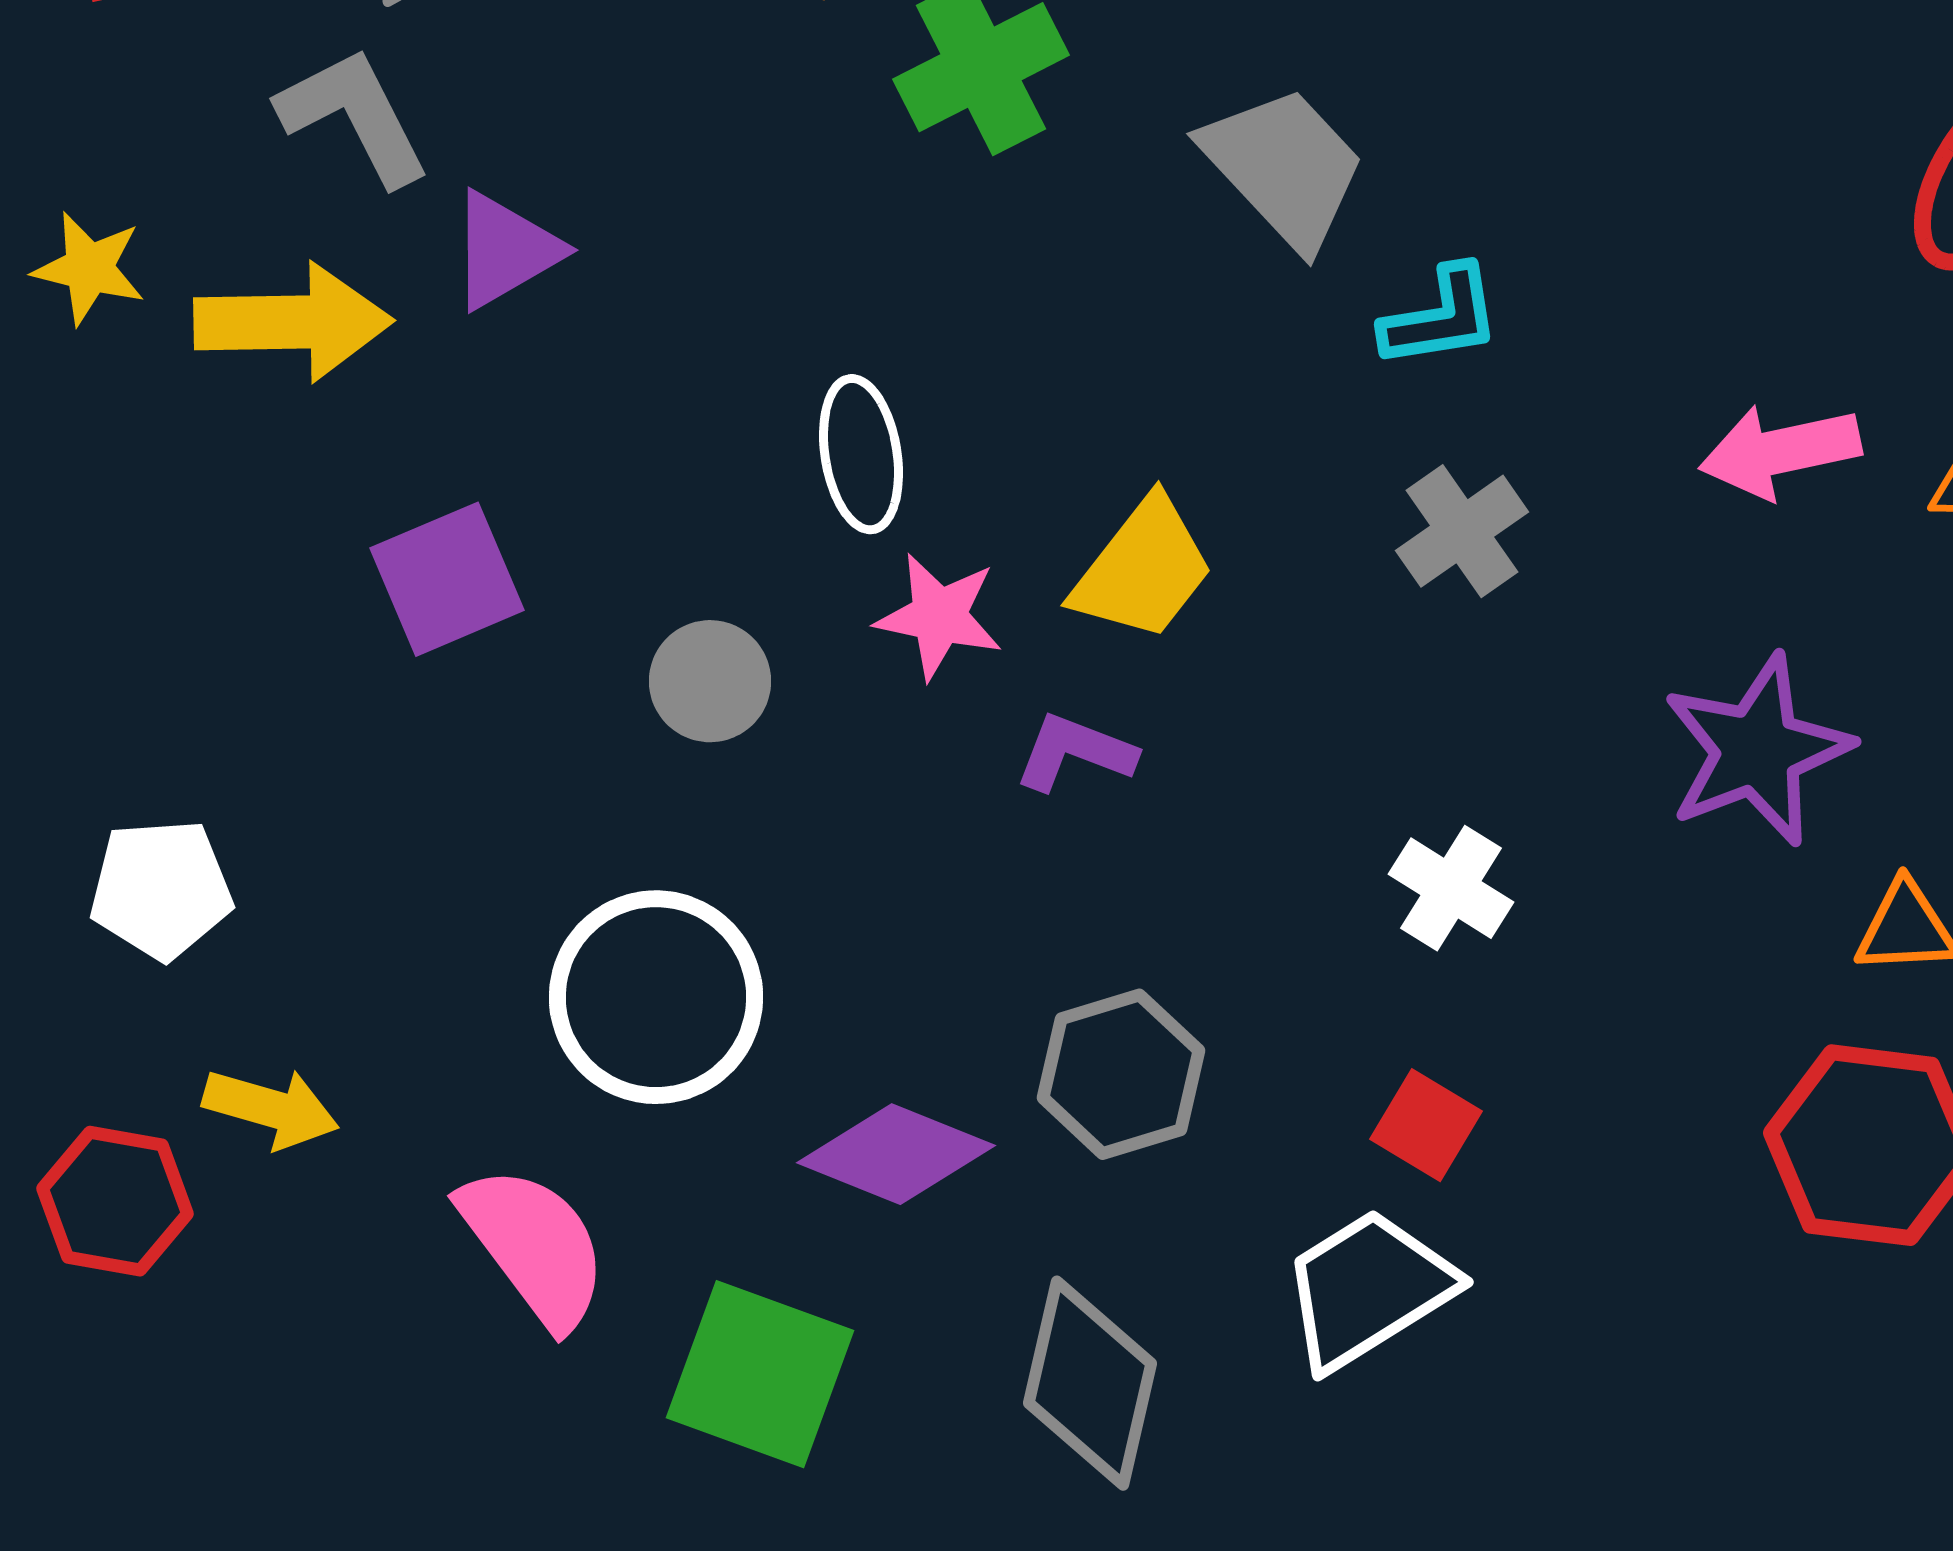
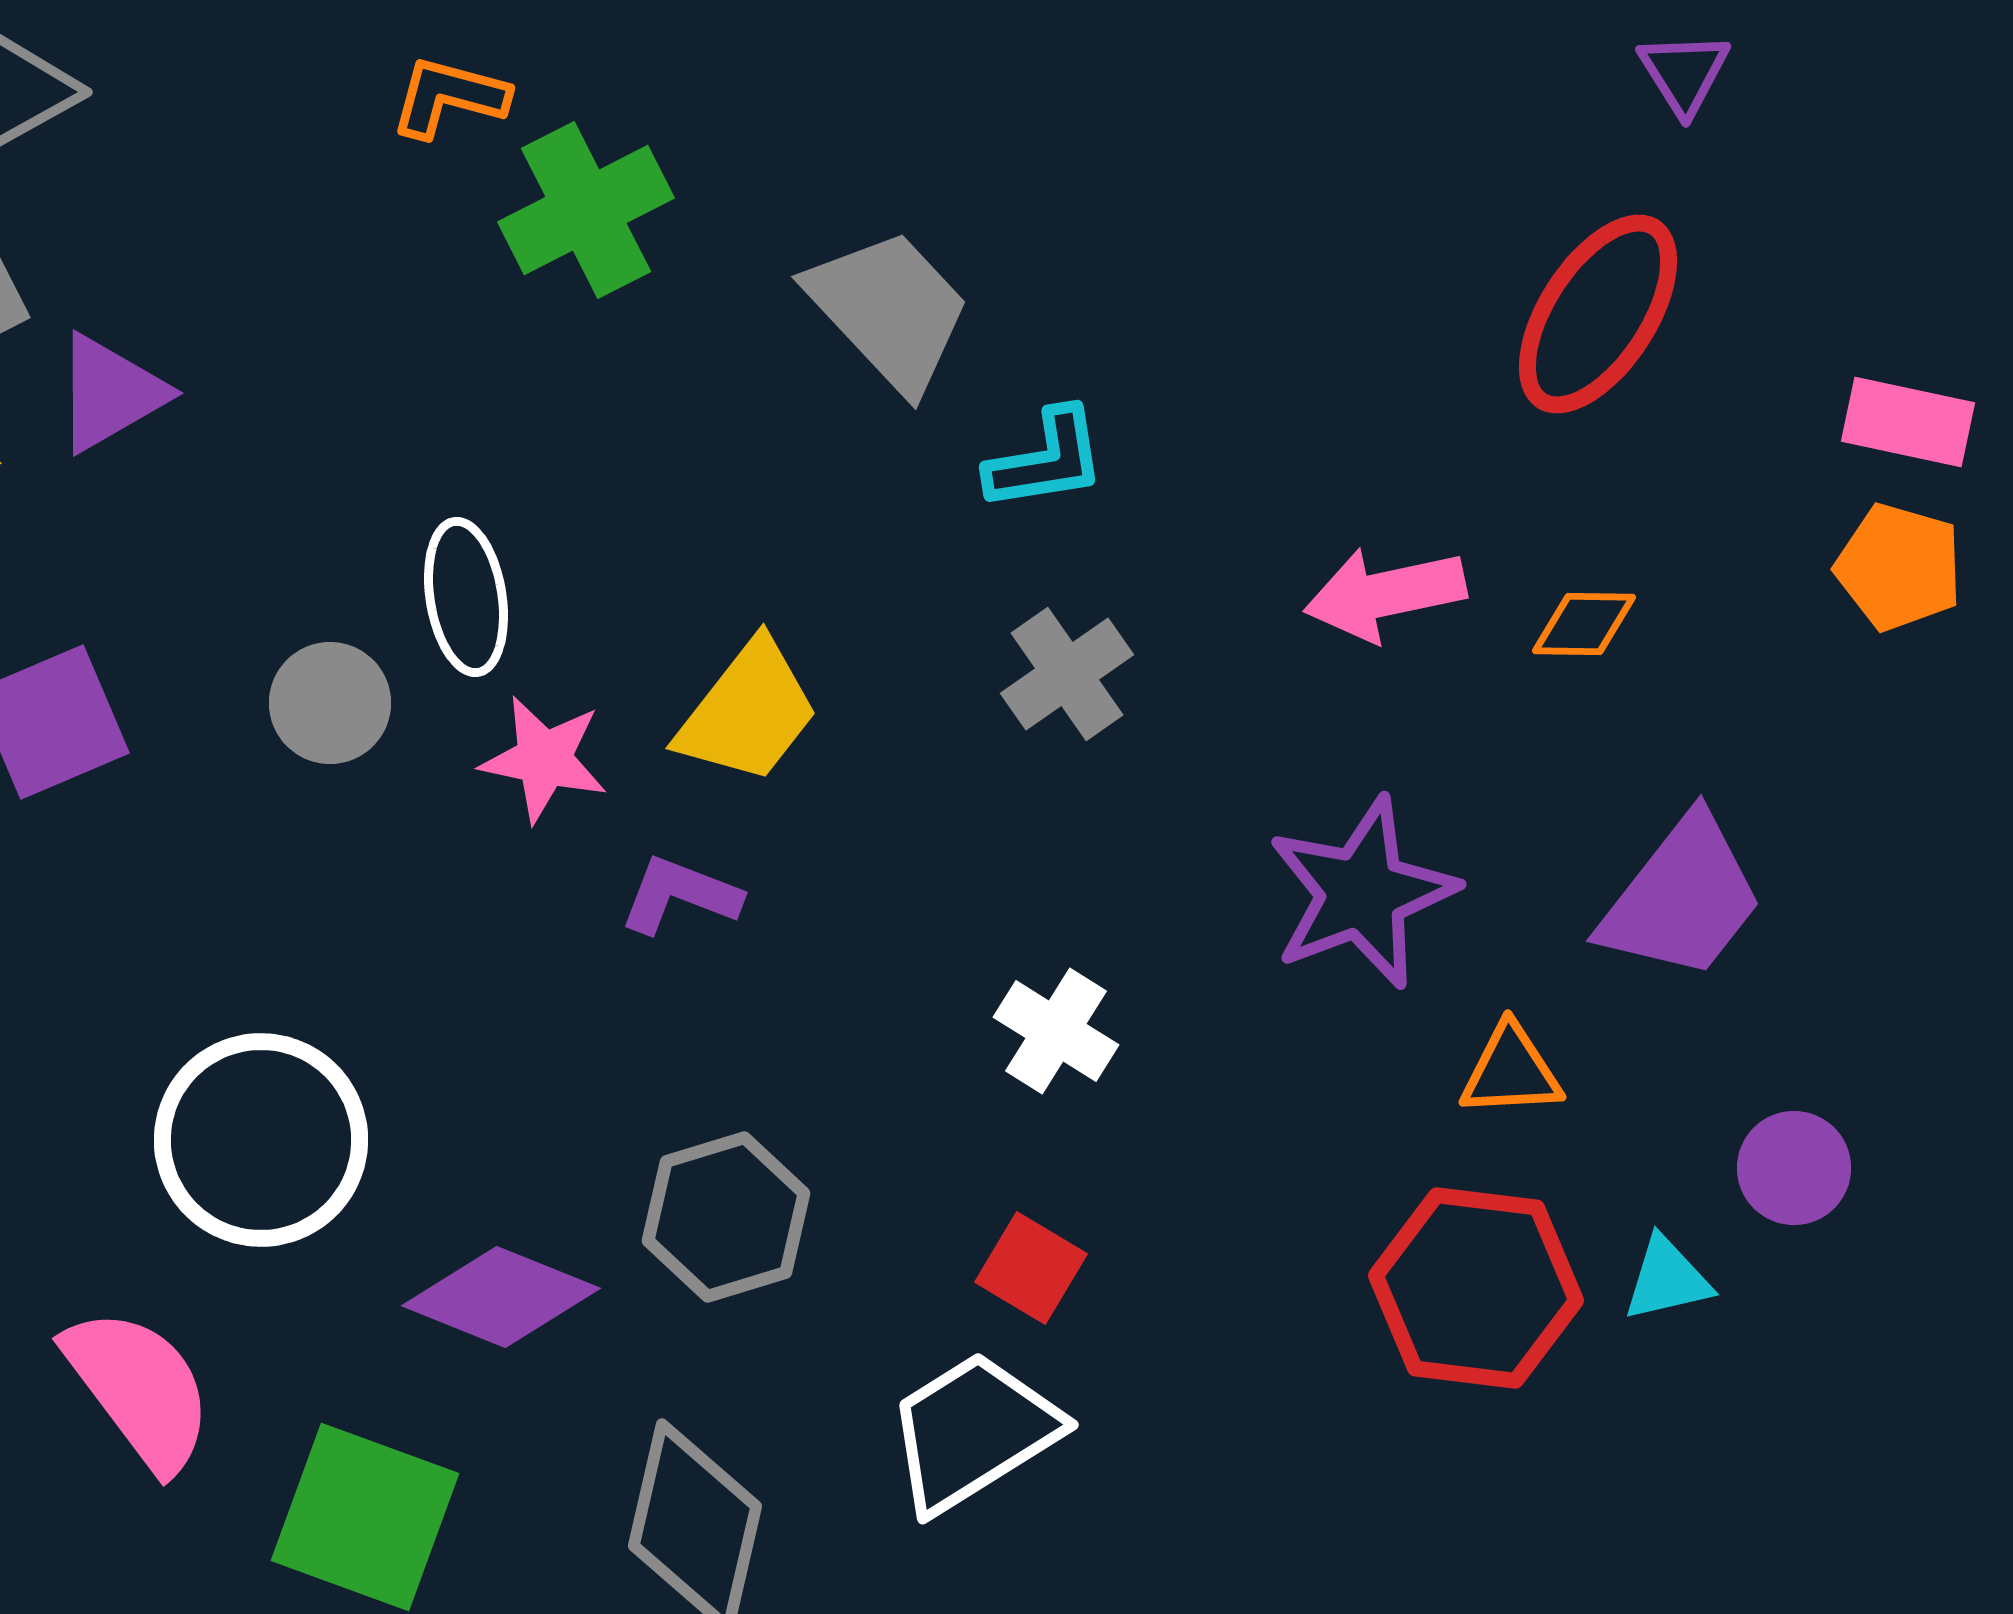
gray circle: (710, 681) -> (330, 703), moved

